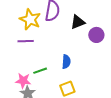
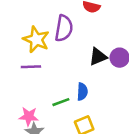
black triangle: (78, 22) -> (98, 57), moved
green line: (40, 71) -> (61, 102), moved

